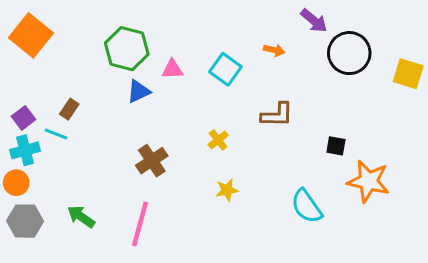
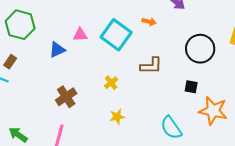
green hexagon: (127, 49) -> (20, 25), moved
black circle: (349, 53) -> (200, 49), moved
cyan square: (225, 69) -> (116, 35), size x1.4

